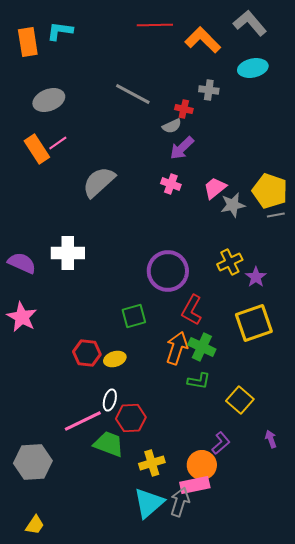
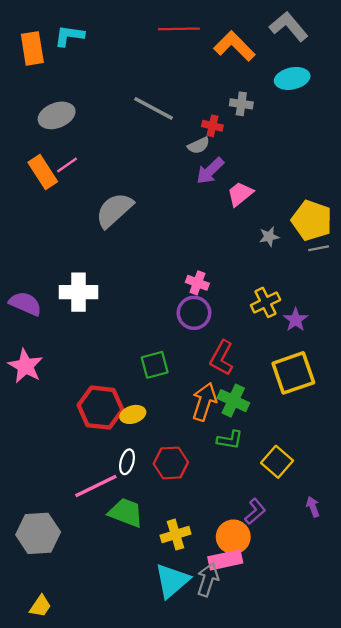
pink cross: (171, 184) -> (197, 283), moved
pink trapezoid: (215, 188) -> (240, 194), moved
gray star: (233, 205) -> (269, 237), size x0.7
purple circle: (168, 271) -> (194, 313), size x0.7
red hexagon: (87, 353) -> (100, 408), size x1.4
red hexagon: (131, 418) -> (171, 463), moved

